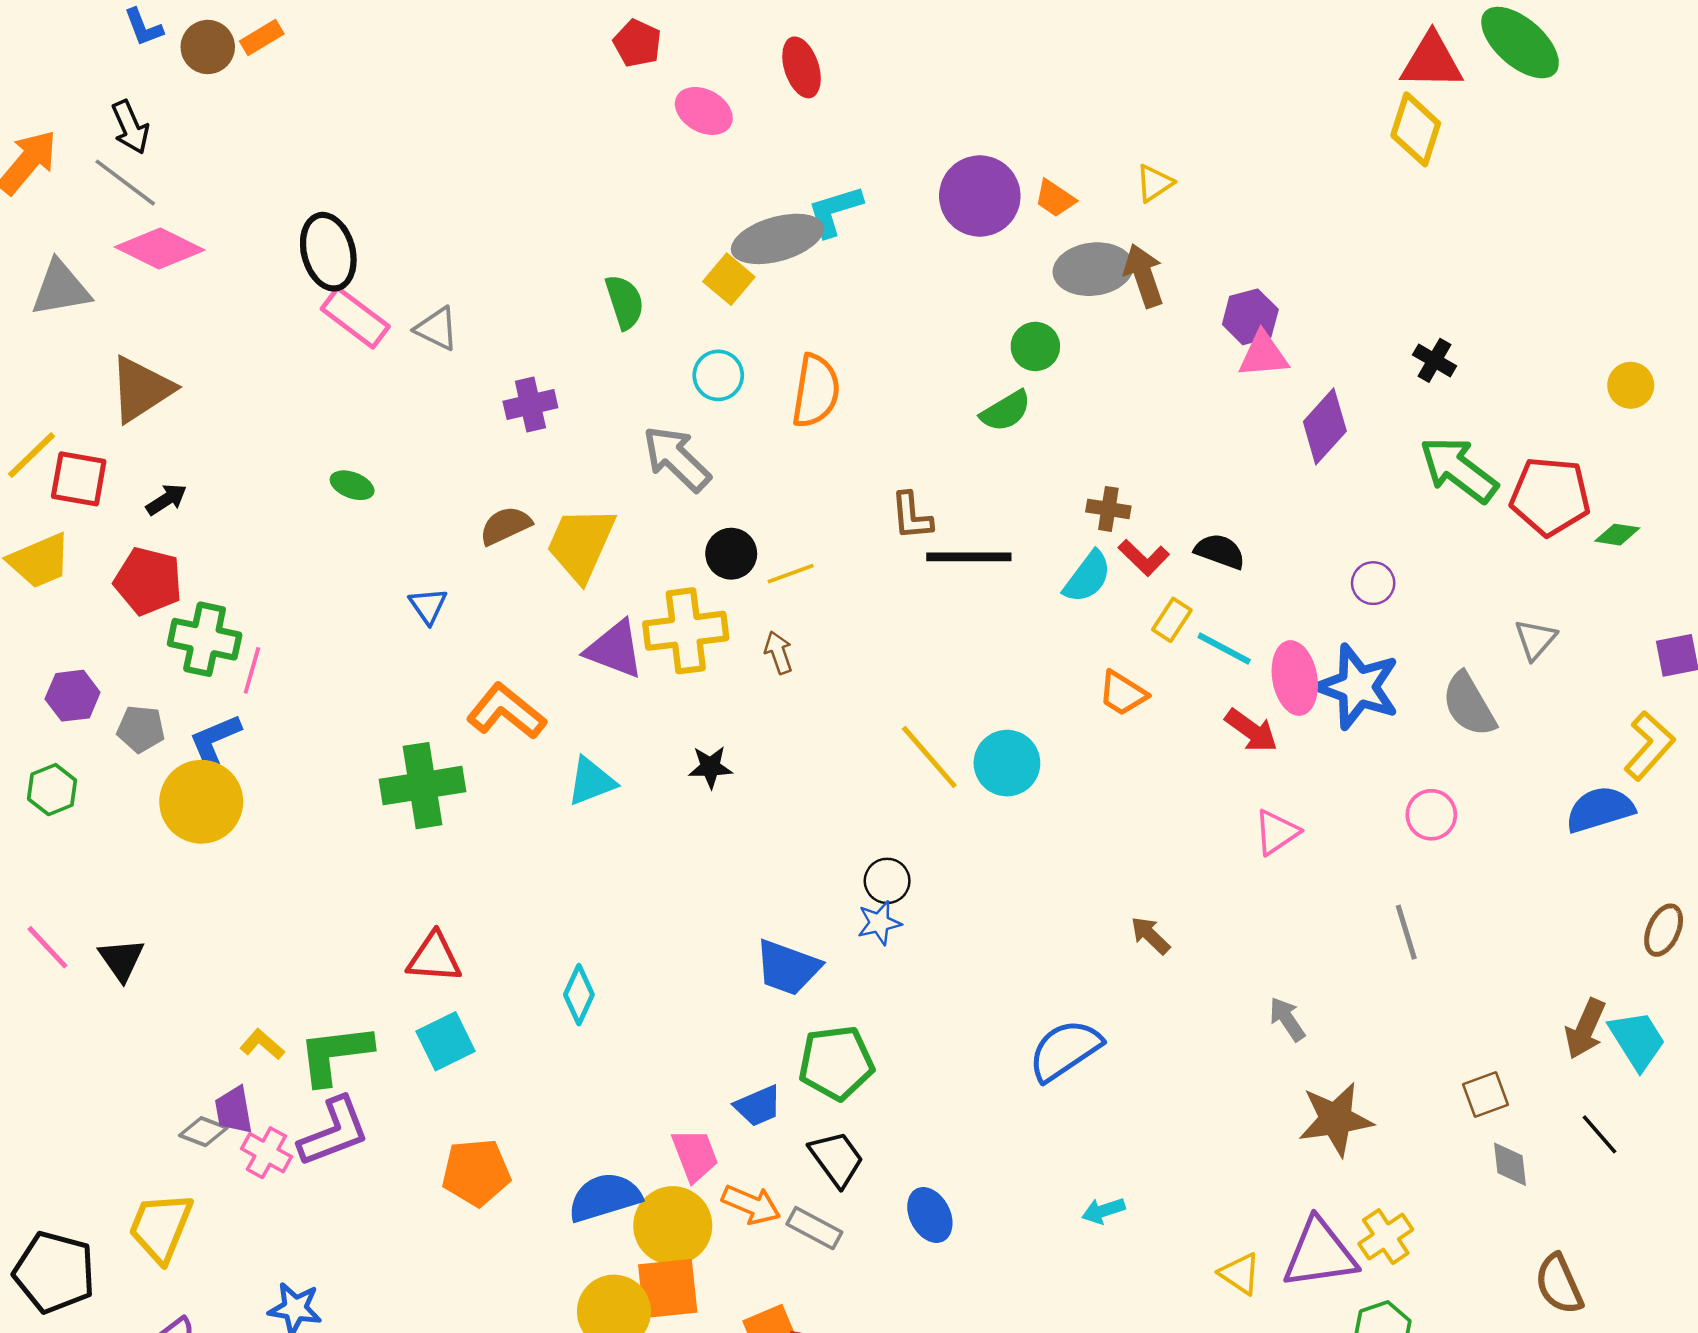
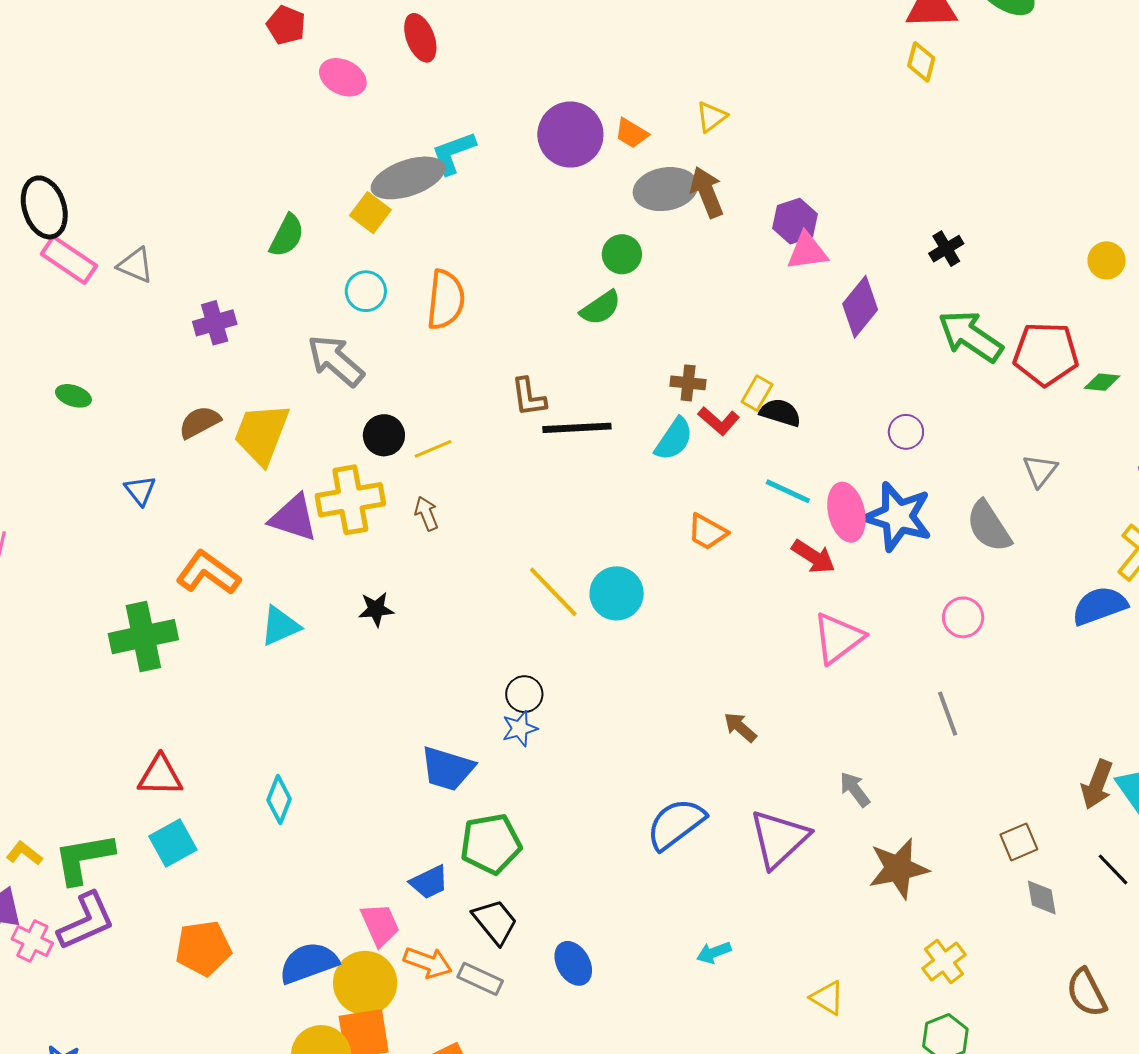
yellow diamond: (1416, 129) -> (921, 62), size x0.7
green semicircle: (625, 302) -> (287, 236), turned 48
black cross: (1434, 360) -> (946, 249), turned 32
yellow rectangle: (1172, 620) -> (757, 393), moved
pink triangle: (1277, 832) -> (838, 638), size x1.4
purple triangle: (1320, 1254) -> (779, 839), moved, turned -32

